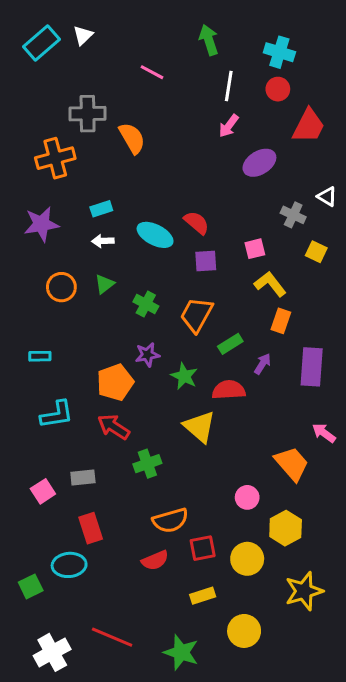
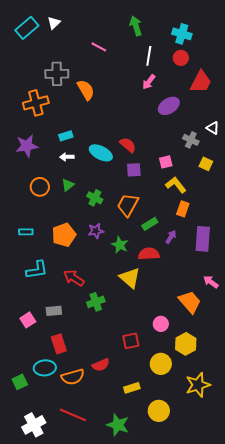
orange pentagon: (115, 382) -> (64, 235), moved
orange semicircle: (170, 520) -> (73, 377), moved
red square: (203, 548) -> (131, 341), moved

